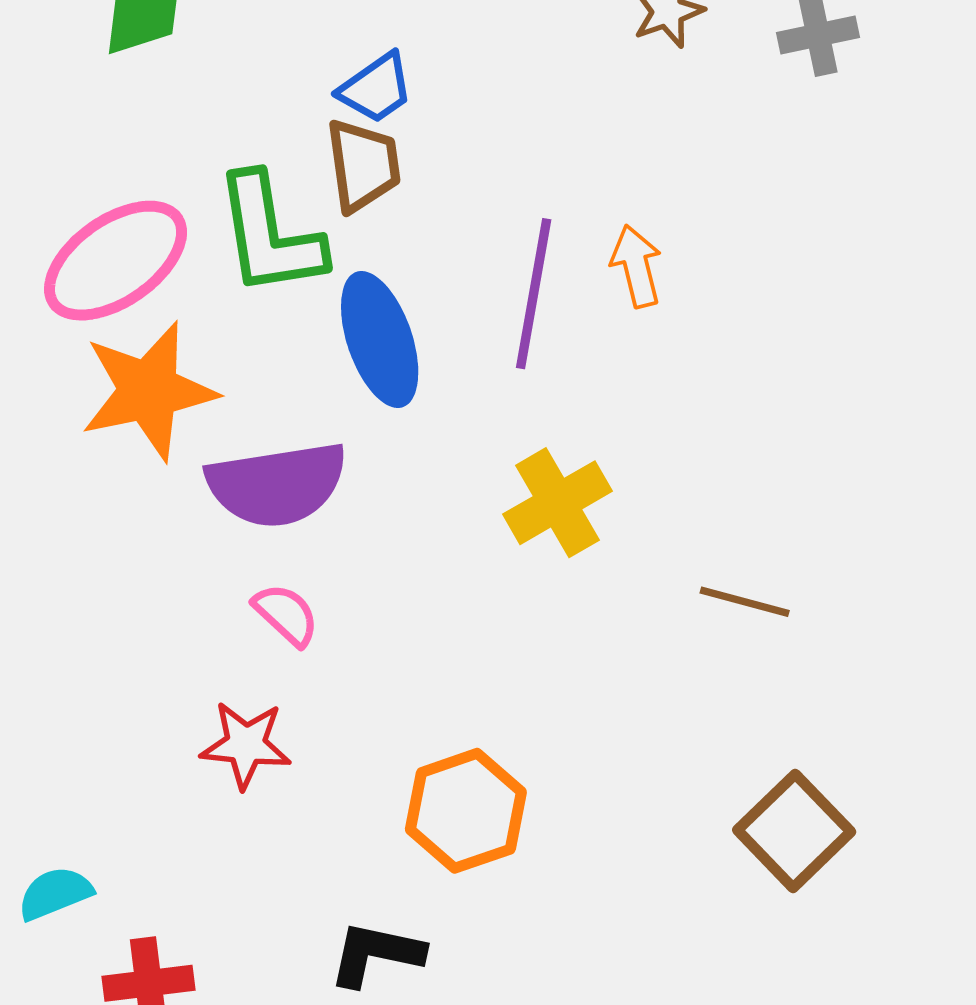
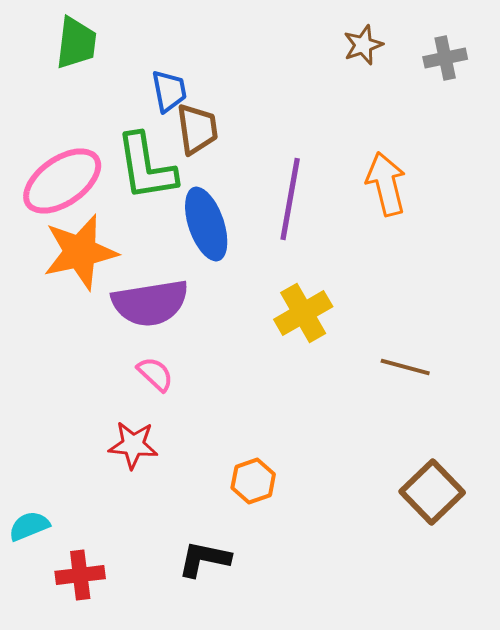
blue trapezoid: (376, 88) -> (169, 91), moved, turned -66
orange arrow: (636, 266) -> (386, 184), moved, size x1.4
orange hexagon: (466, 811) -> (253, 481), size x0.7

